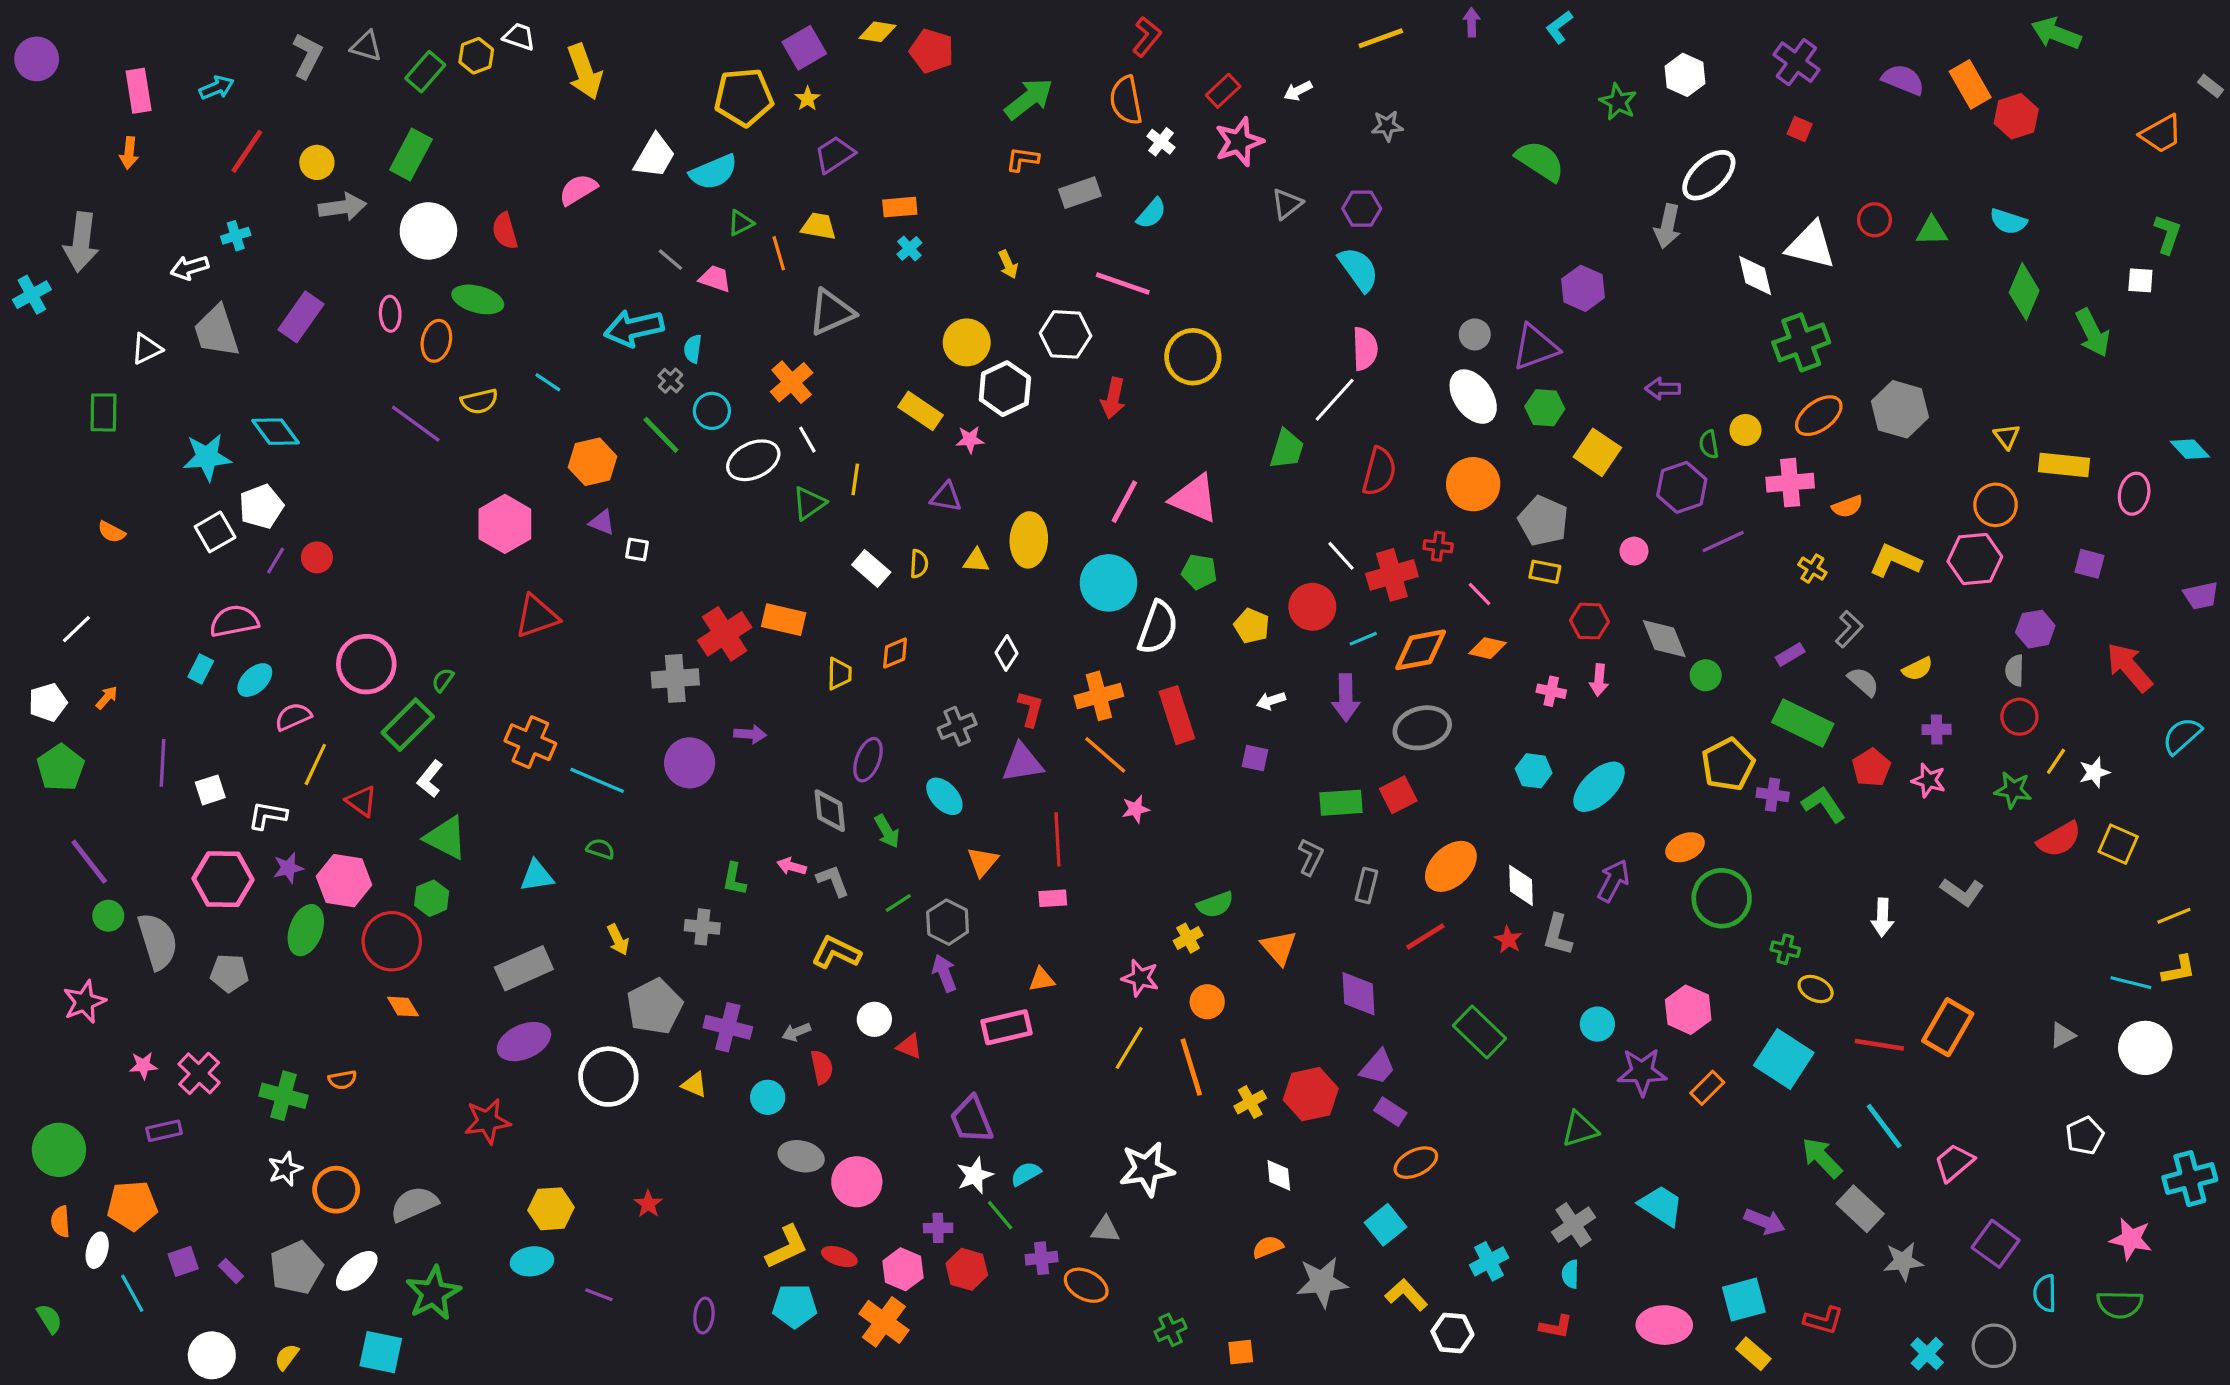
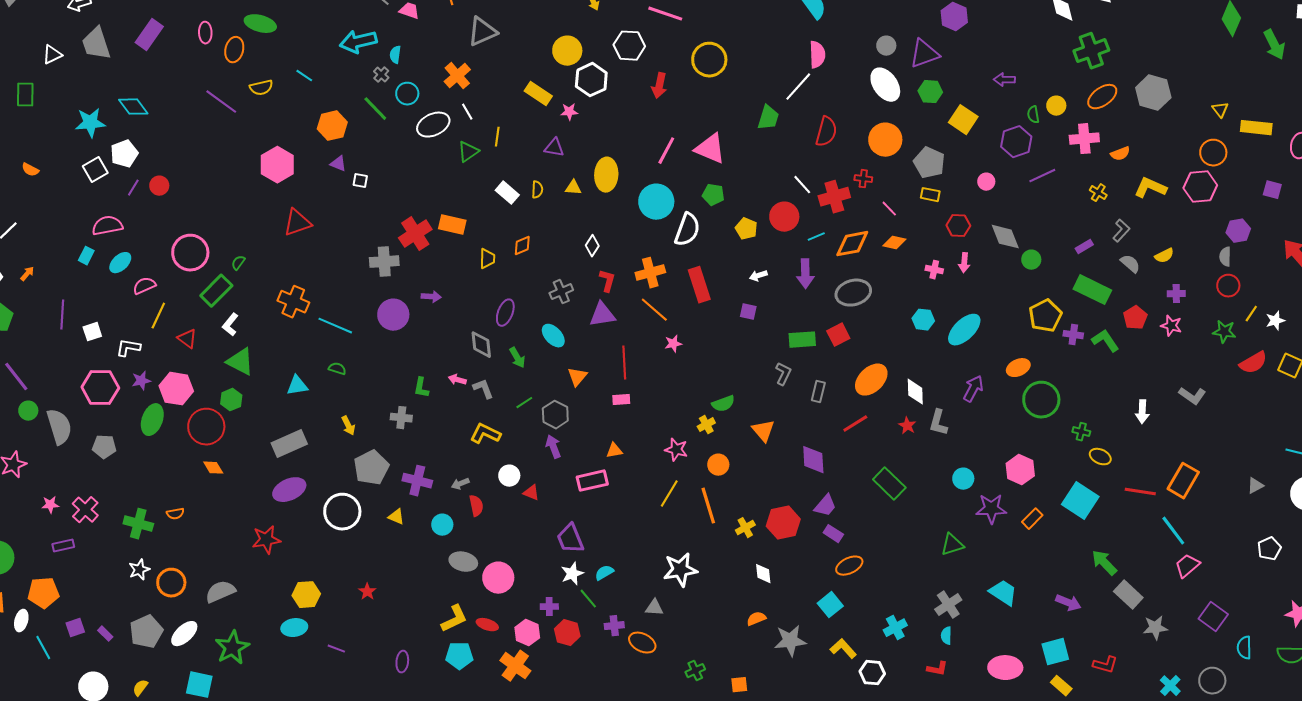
cyan line: (1884, 1126) -> (1173, 531), moved

